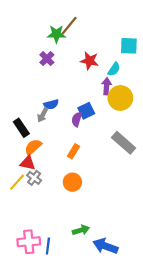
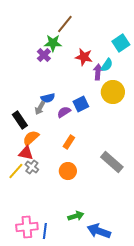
green star: (56, 34) -> (53, 43), moved
cyan square: (129, 46) -> (121, 43), turned -36
purple arrow: (107, 86) -> (98, 72), moved
purple semicircle: (77, 119) -> (64, 112), moved, turned 40
gray rectangle: (124, 143) -> (112, 162), moved

